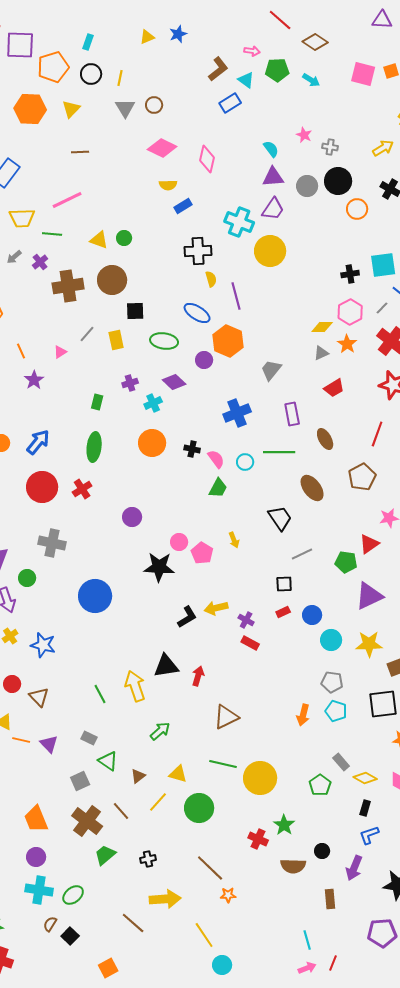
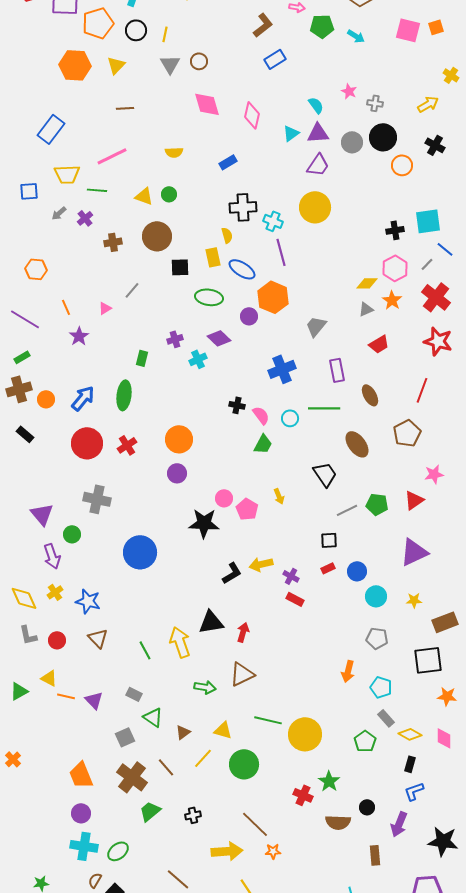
cyan triangle: (246, 80) -> (291, 133), moved, turned 48
pink diamond: (162, 148) -> (207, 104), turned 48
yellow semicircle: (168, 185) -> (174, 152), moved
cyan cross: (239, 222) -> (273, 221), moved, size x0.7
yellow semicircle: (211, 279) -> (227, 235), moved
brown cross: (68, 286) -> (113, 242), size x0.6
yellow rectangle: (116, 340) -> (213, 257), moved
orange circle: (152, 443) -> (179, 439), moved
green ellipse: (94, 447) -> (124, 395), moved
green pentagon: (346, 562) -> (377, 504), moved
yellow star: (369, 644) -> (414, 600), size x0.6
brown triangle: (39, 697) -> (98, 638), moved
cyan pentagon: (336, 711) -> (381, 687), moved
brown triangle: (226, 717) -> (242, 674), moved
green arrow: (160, 731) -> (205, 687), turned 50
yellow arrow: (165, 899) -> (227, 851), moved

